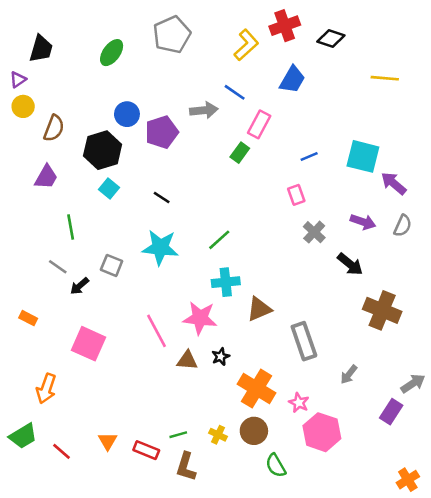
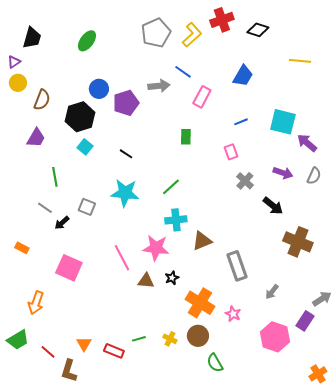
gray pentagon: (172, 35) -> (156, 33), moved
blue trapezoid: (292, 80) -> (243, 76), moved
green rectangle: (240, 153) -> (186, 137), moved, turned -35
pink hexagon: (322, 432) -> (275, 337), moved
brown L-shape: (186, 467) -> (69, 371), moved

